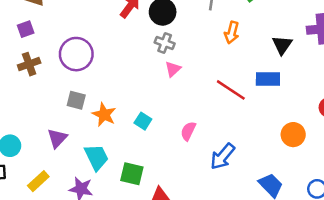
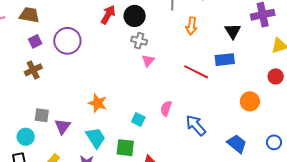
purple square: (26, 29) -> (35, 41), moved
purple circle: (76, 54) -> (67, 41), moved
gray square: (76, 100) -> (42, 115), moved
cyan square: (143, 121) -> (138, 119), moved
blue arrow: (223, 156) -> (196, 125), turned 105

